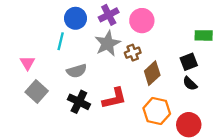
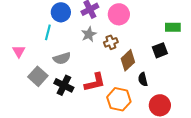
gray star: (108, 43) -> (89, 34), size x0.7
black semicircle: (190, 84) -> (143, 79), moved, turned 32
gray square: (37, 92) -> (38, 76), moved
orange hexagon: (157, 111) -> (119, 99), moved

